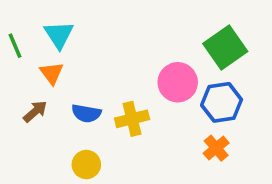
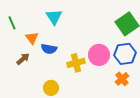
cyan triangle: (59, 35) -> (54, 17), moved
pink circle: (178, 82) -> (99, 55), moved
blue semicircle: (86, 113) -> (49, 49), moved

